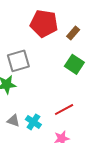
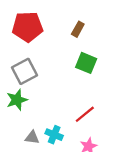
red pentagon: (44, 24) -> (28, 27), moved

